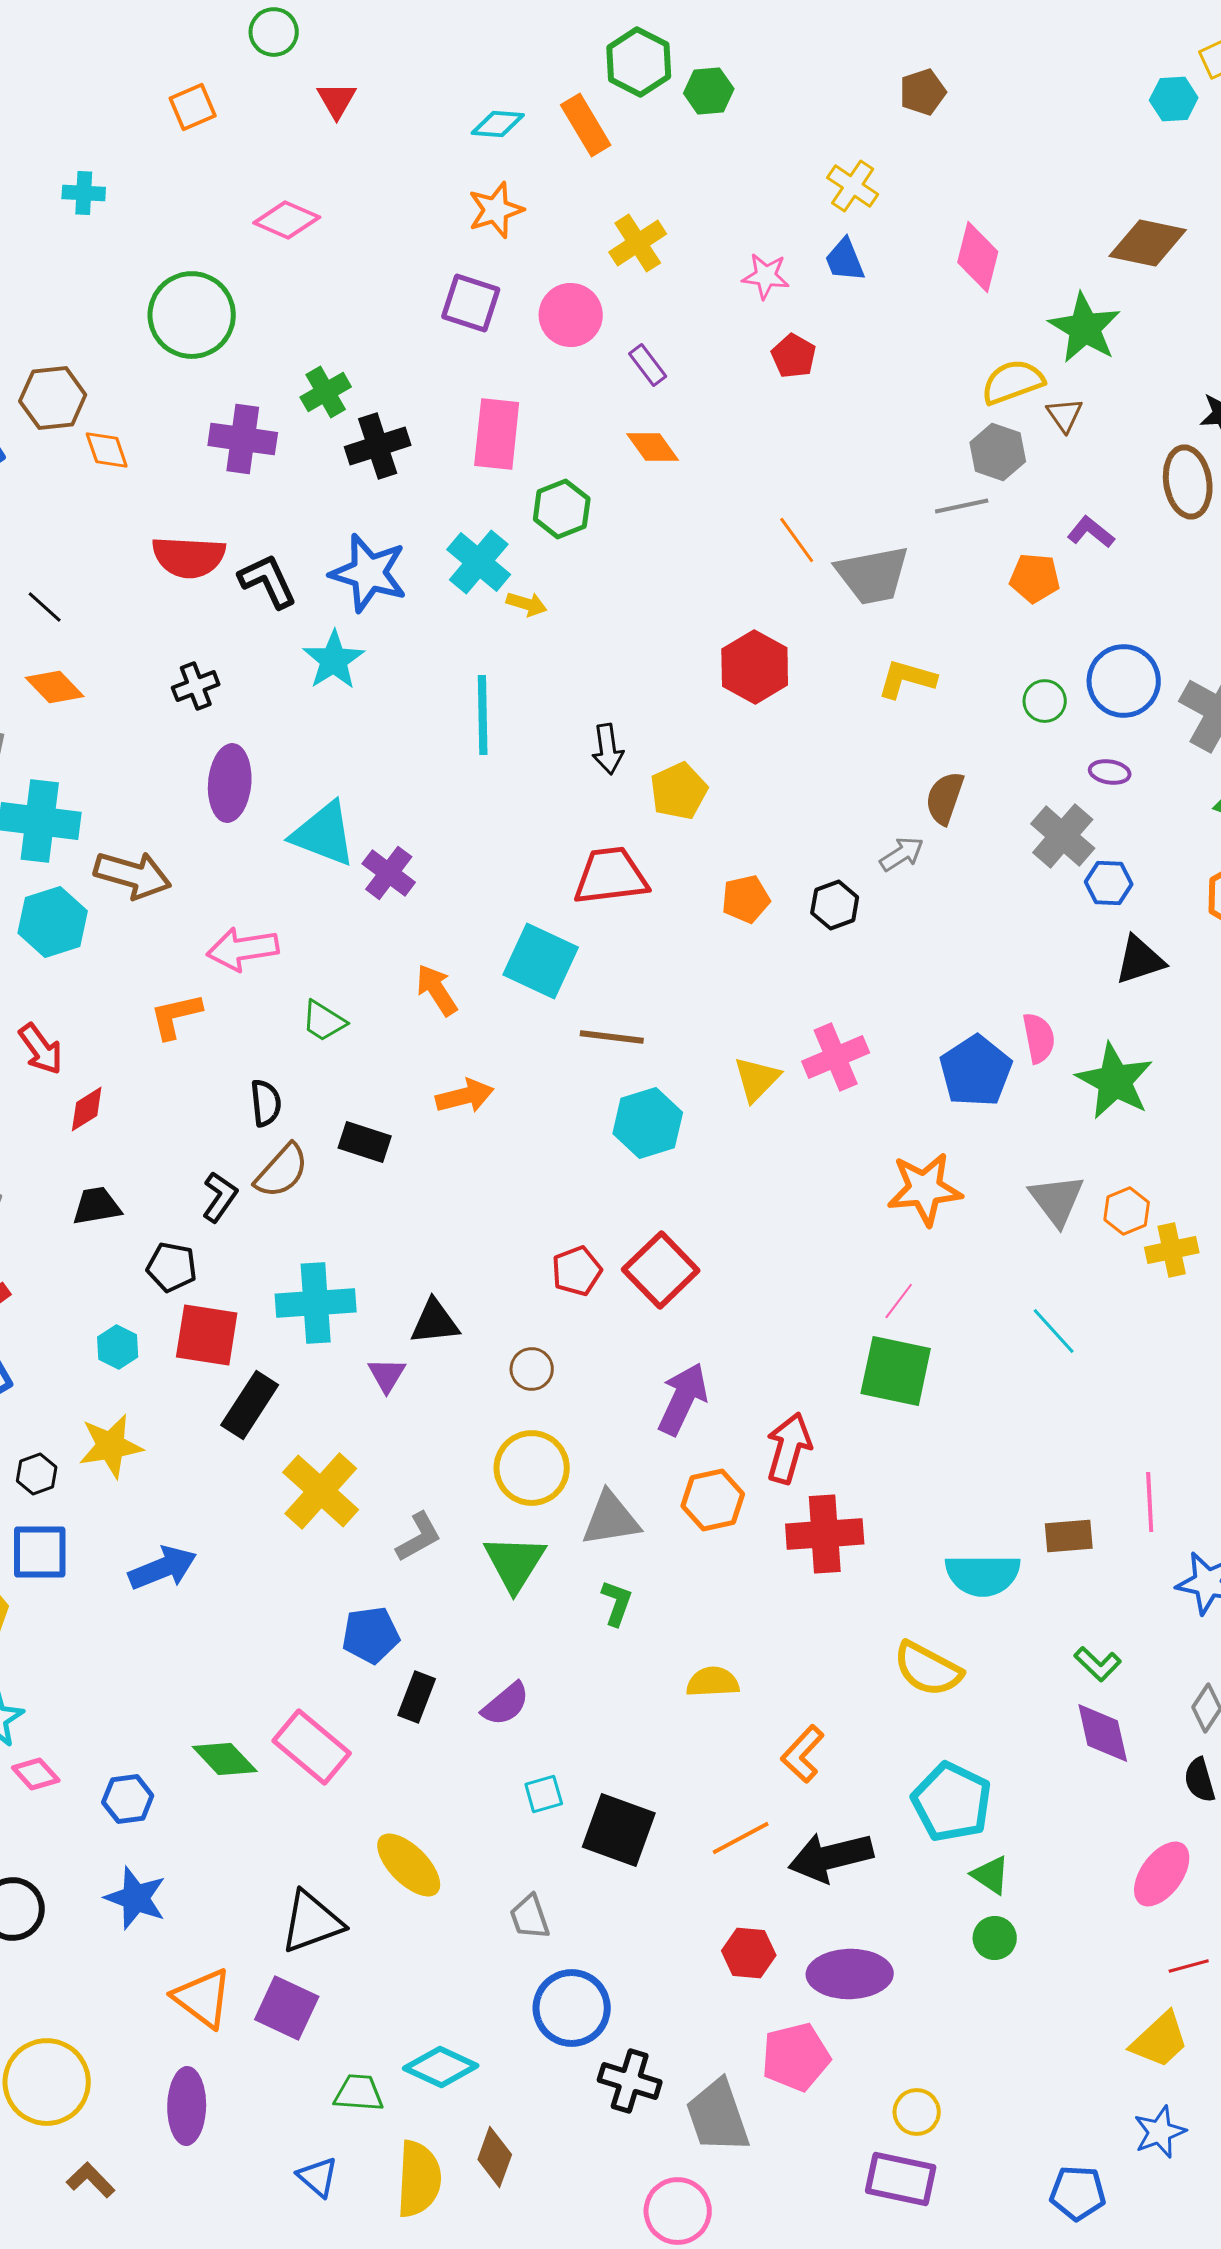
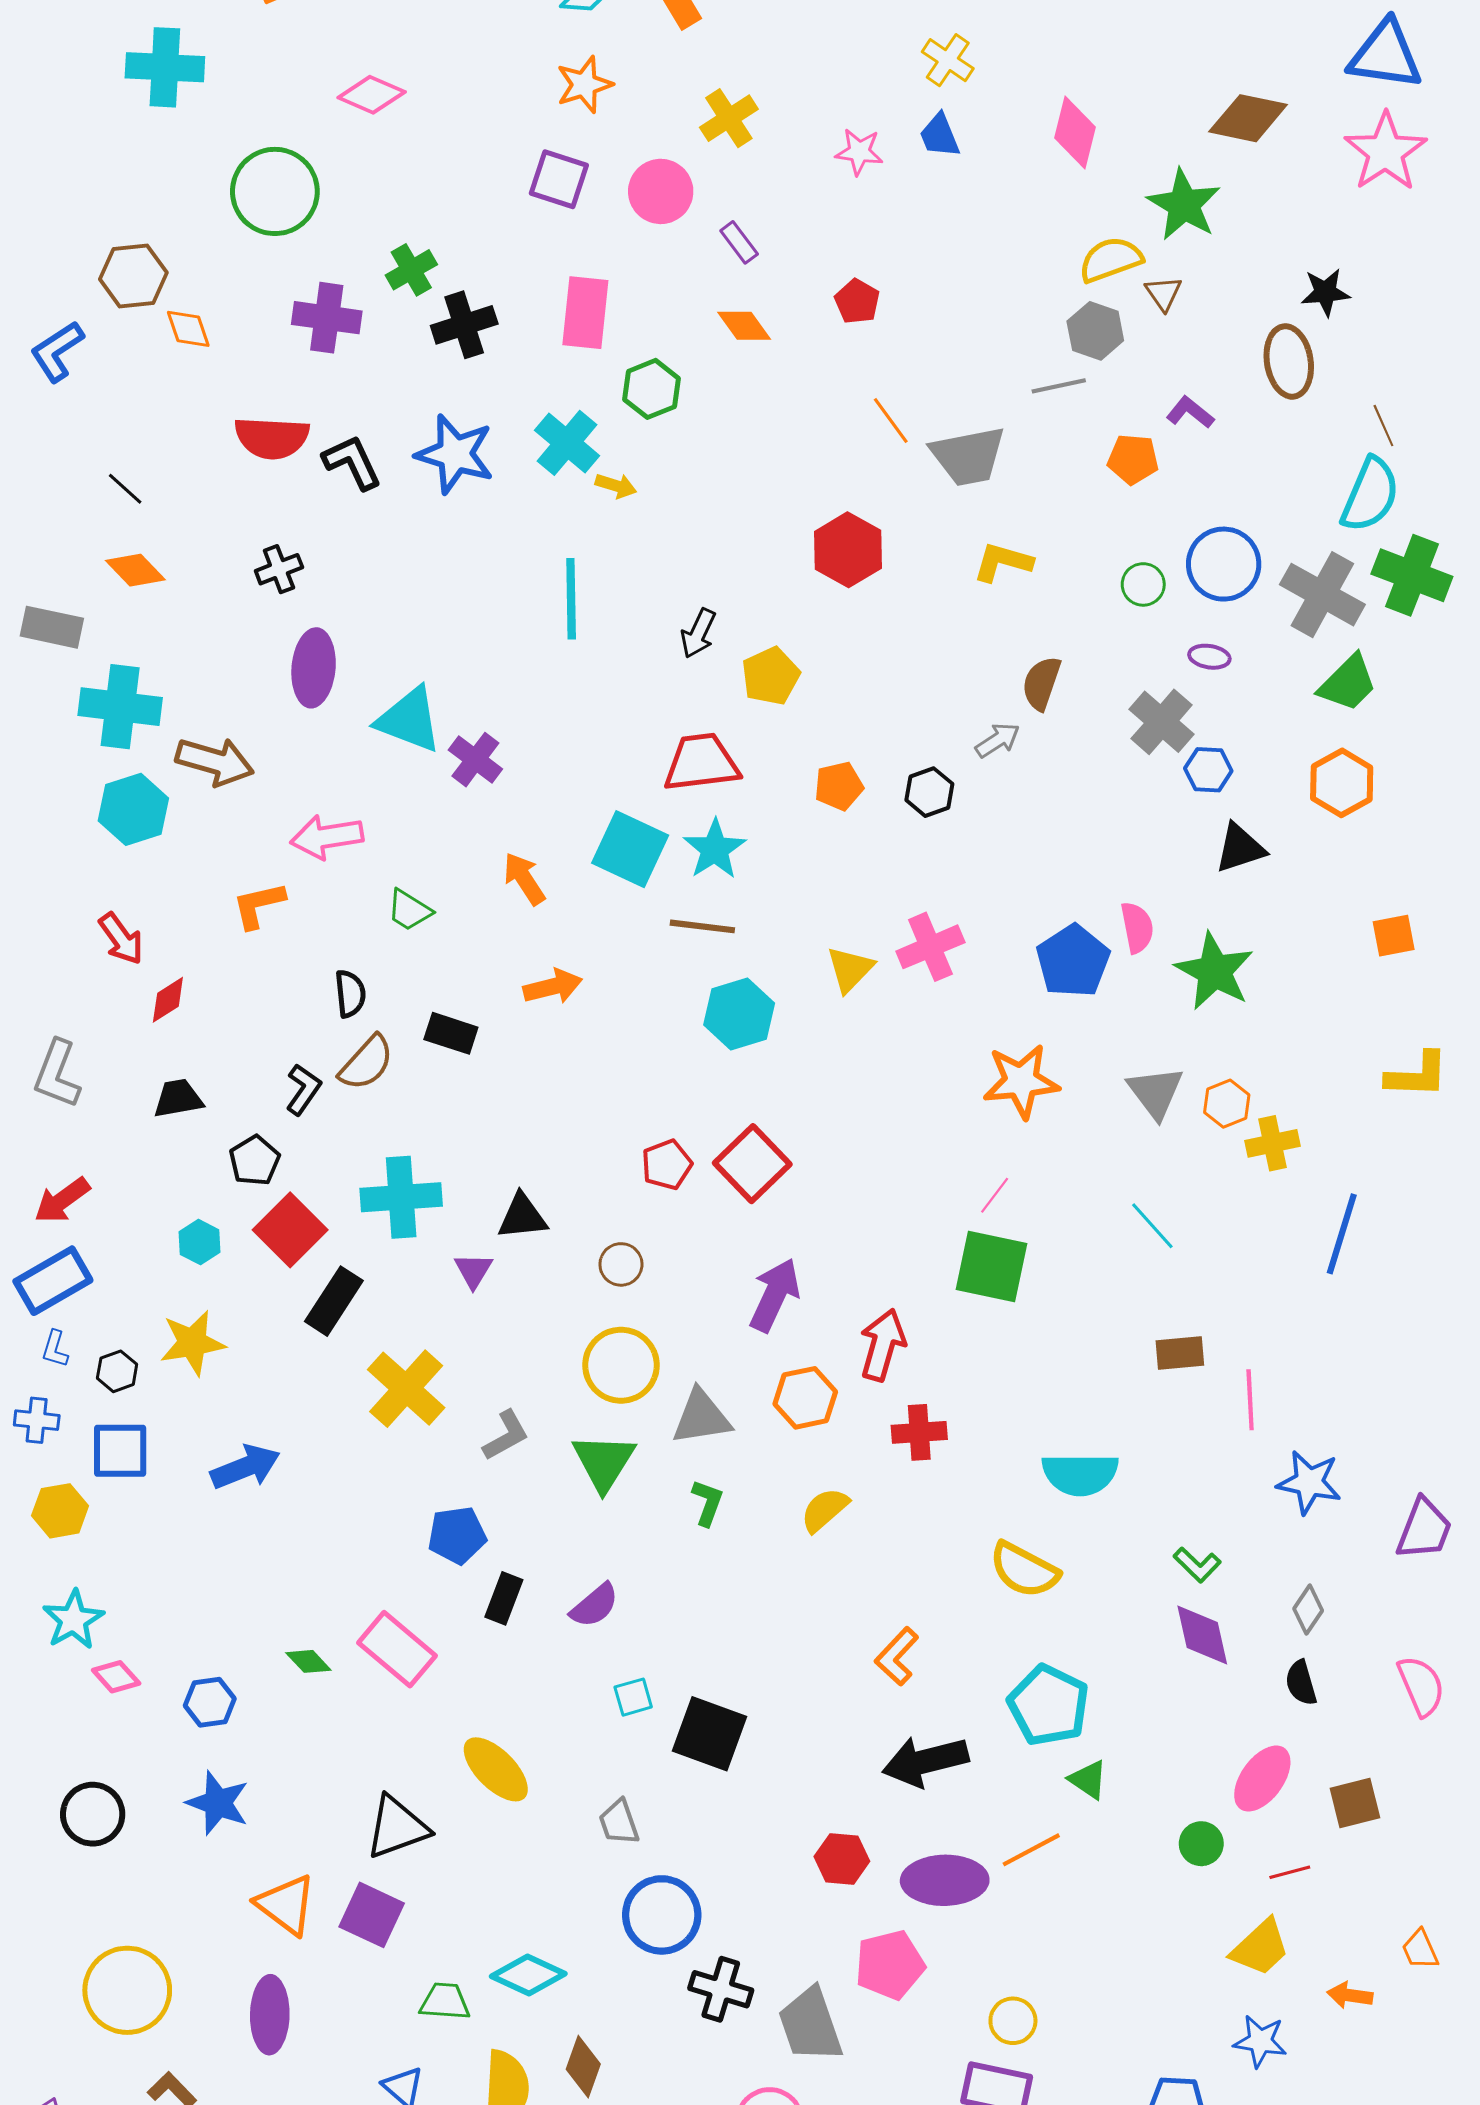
cyan cross: (84, 193) -> (165, 67), size x1.8
red pentagon: (794, 356) -> (857, 301), moved
cyan star: (334, 660) -> (715, 849), moved
black arrow: (608, 749) -> (698, 633), turned 33
black pentagon: (172, 1267) -> (254, 1161), turned 30
red square: (207, 1335) -> (290, 1230), turned 36
red cross: (825, 1534) -> (919, 1432), size x0.7
brown rectangle: (1069, 1536) -> (1180, 1353), moved
yellow semicircle: (713, 1682) -> (825, 1510), moved, turned -38
green diamond: (225, 1759) -> (308, 1661), size x0.7
orange line: (741, 1838) -> (1031, 1850), moved
green circle: (995, 1938) -> (1201, 1844), moved
blue star: (1160, 2132) -> (1260, 2041), turned 30

